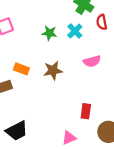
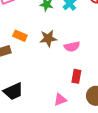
pink semicircle: (92, 61) -> (72, 47), moved

